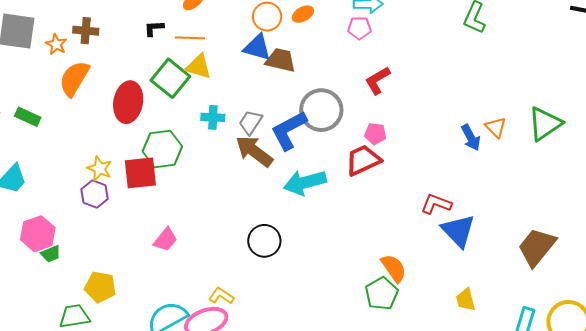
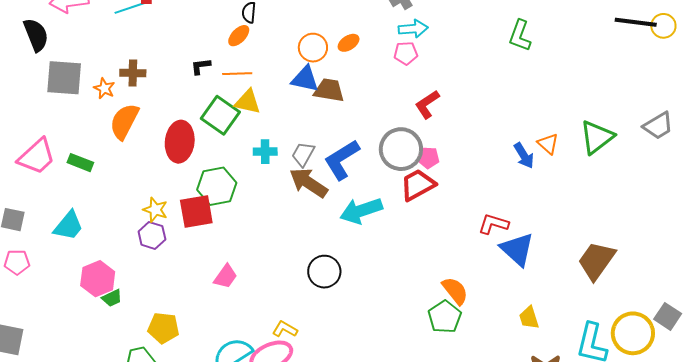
gray circle: (321, 110) -> (401, 149), moved

